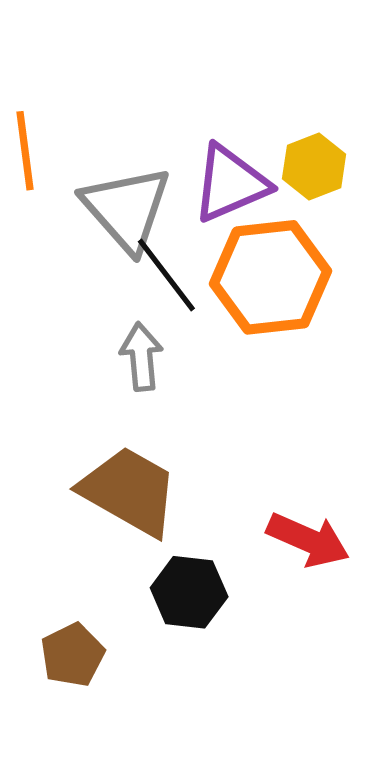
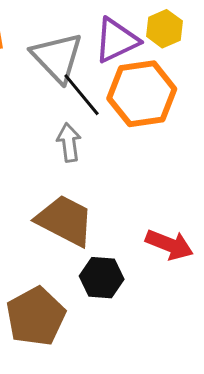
brown pentagon: (72, 655) -> (36, 316), size x1.6

